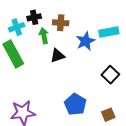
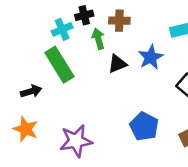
blue star: (86, 41) -> (151, 57), moved

